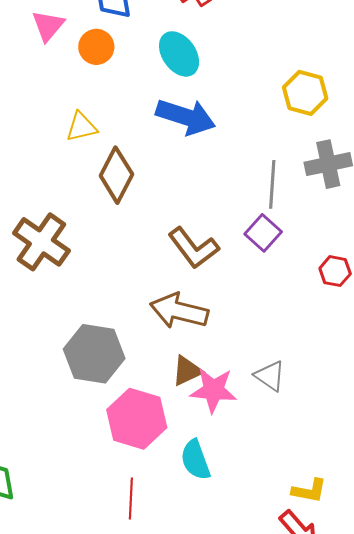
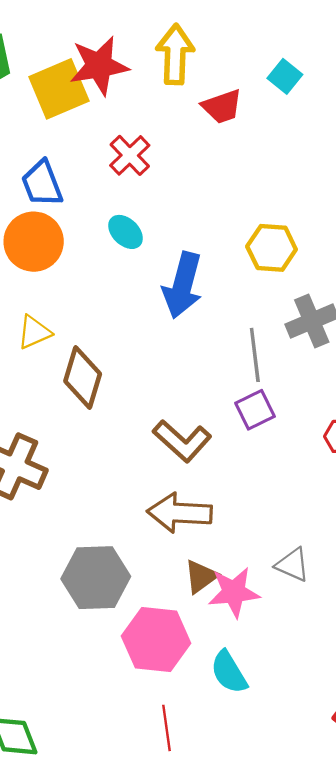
orange circle: (96, 47) -> (34, 242), size x1.5
cyan ellipse: (179, 54) -> (125, 232), size x0.7
blue arrow: (186, 117) -> (183, 285), moved, turned 98
purple square: (263, 233) -> (255, 410), turned 33

